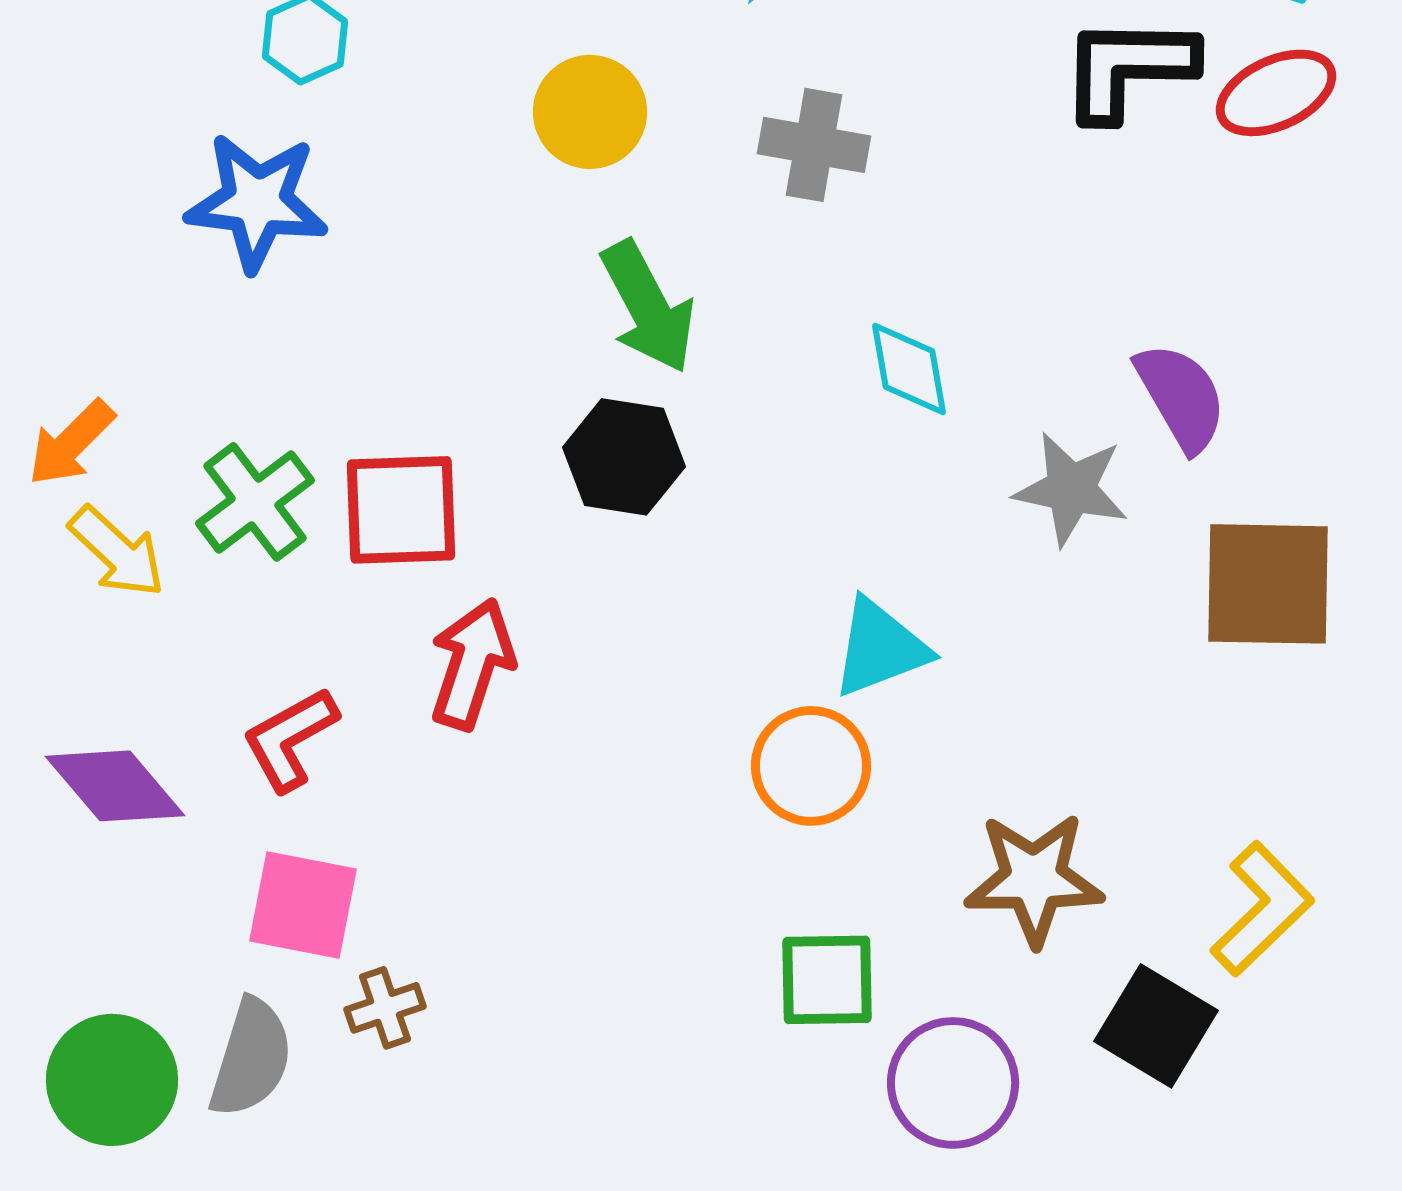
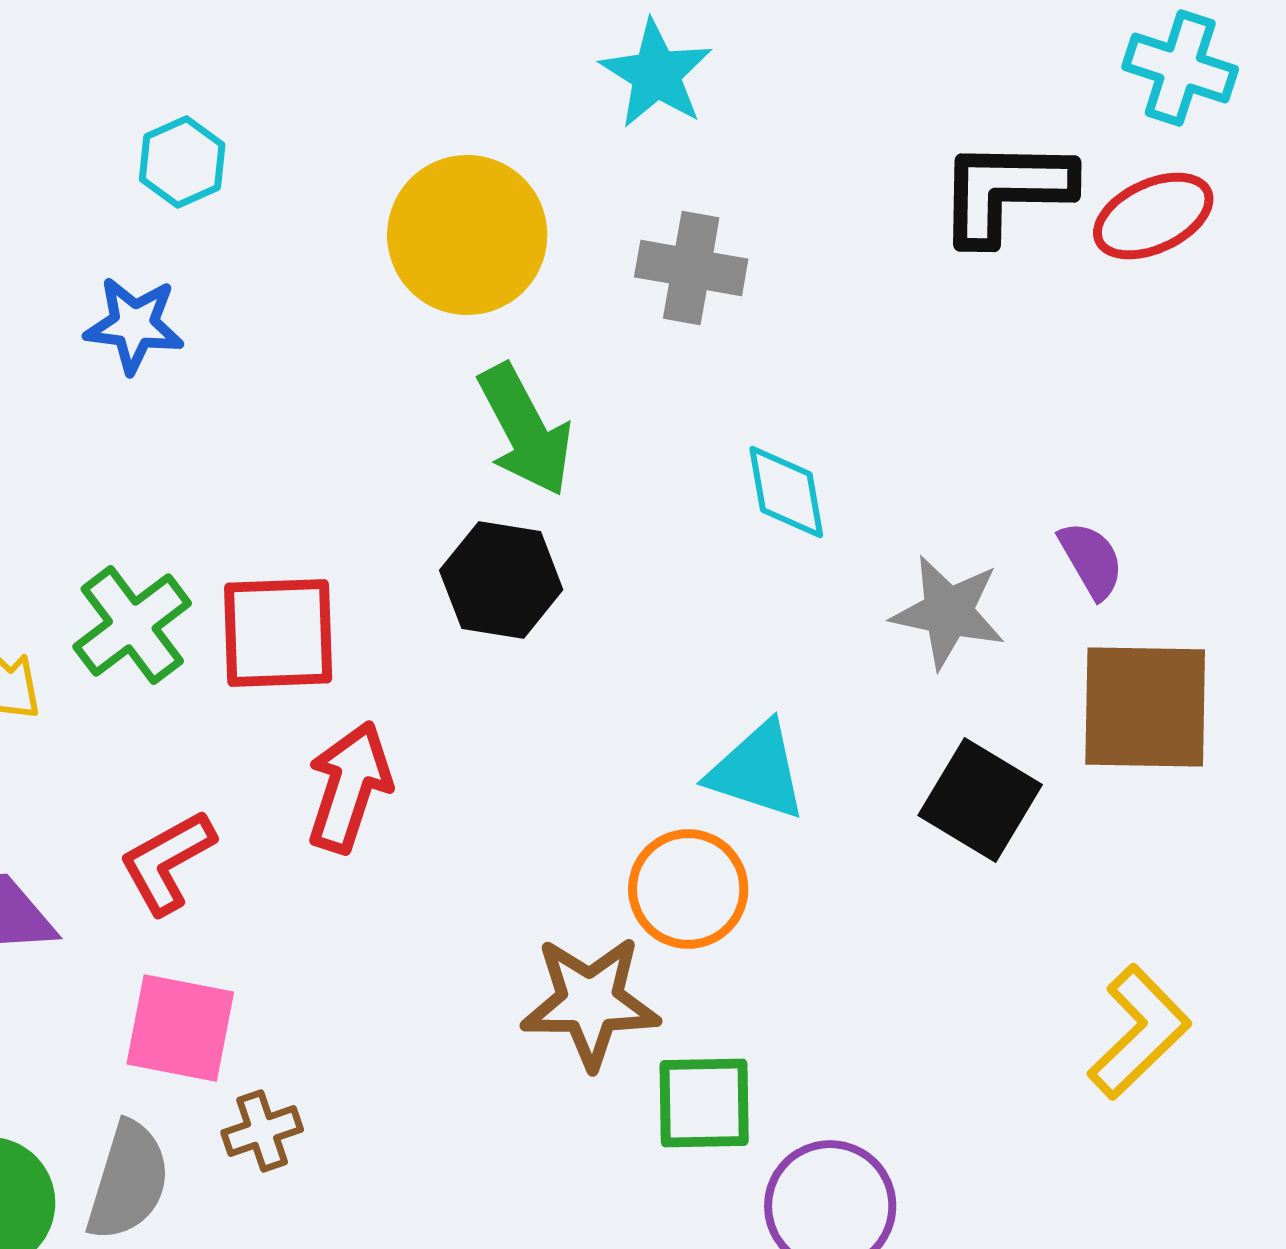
yellow circle: (590, 112) -> (467, 235), size x1.4
blue star: (257, 202) -> (134, 325), size x0.7
purple semicircle: (1181, 397) -> (1091, 560), moved, size x0.7
cyan triangle: (880, 648) -> (757, 771), turned 39
brown star: (1034, 879) -> (590, 1002), moved
black square: (1156, 1026) -> (980, 800), moved

